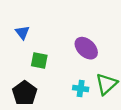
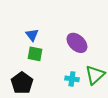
blue triangle: (22, 32) -> (32, 35), moved

